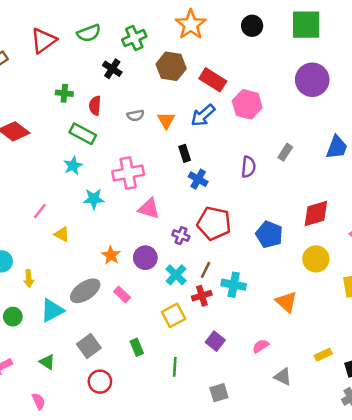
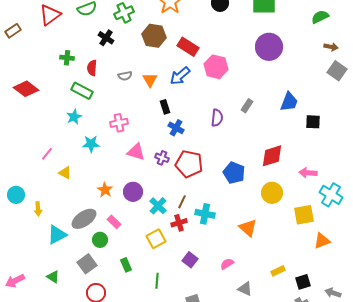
pink cross: (128, 173) -> (119, 123), size x0.7
purple cross: (181, 236) -> (162, 158), moved
green circle: (13, 317) -> (100, 240), moved

